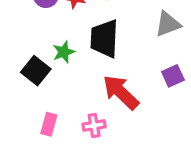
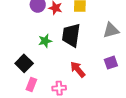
black square: (36, 71) -> (24, 63), moved
red arrow: (121, 92) -> (78, 69), size x0.7

